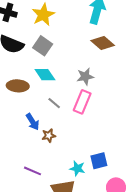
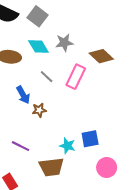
brown diamond: (103, 43) -> (101, 56), moved
gray star: (85, 77) -> (64, 43), moved

